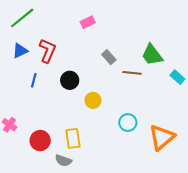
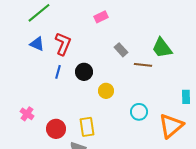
blue triangle: (20, 51) -> (37, 44), turned 49
cyan rectangle: (177, 77) -> (186, 97), moved, turned 48
blue line: (34, 80) -> (58, 72), moved

